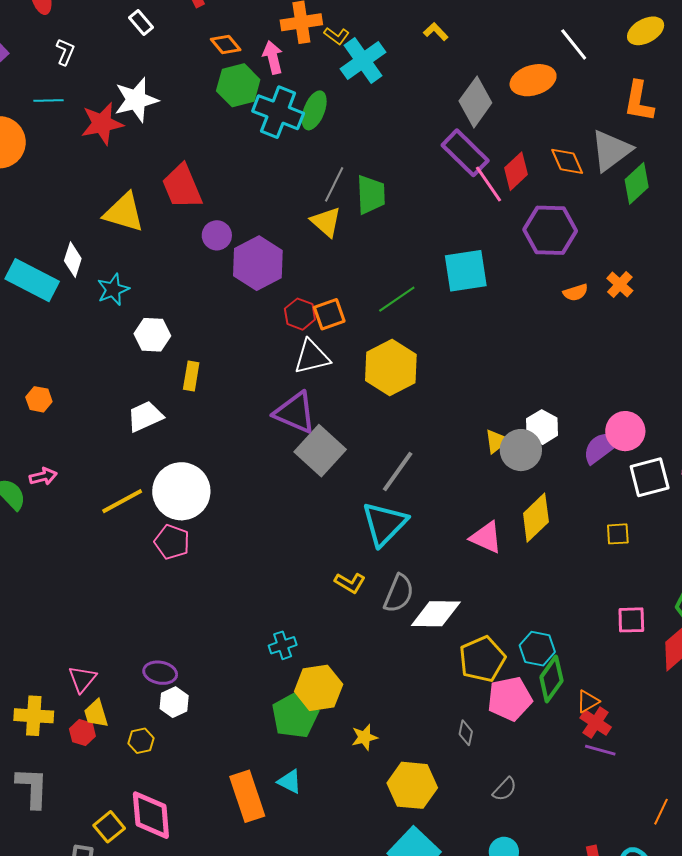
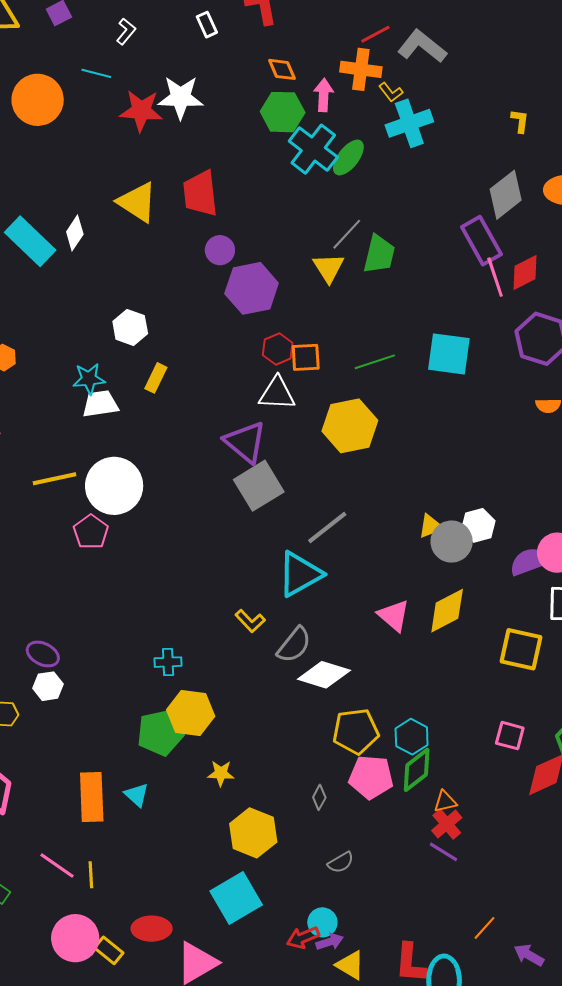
yellow L-shape: (436, 32) -> (520, 121), moved, turned 35
cyan star: (113, 290) -> (89, 379), moved
yellow square: (618, 534) -> (521, 649), size x1.8

